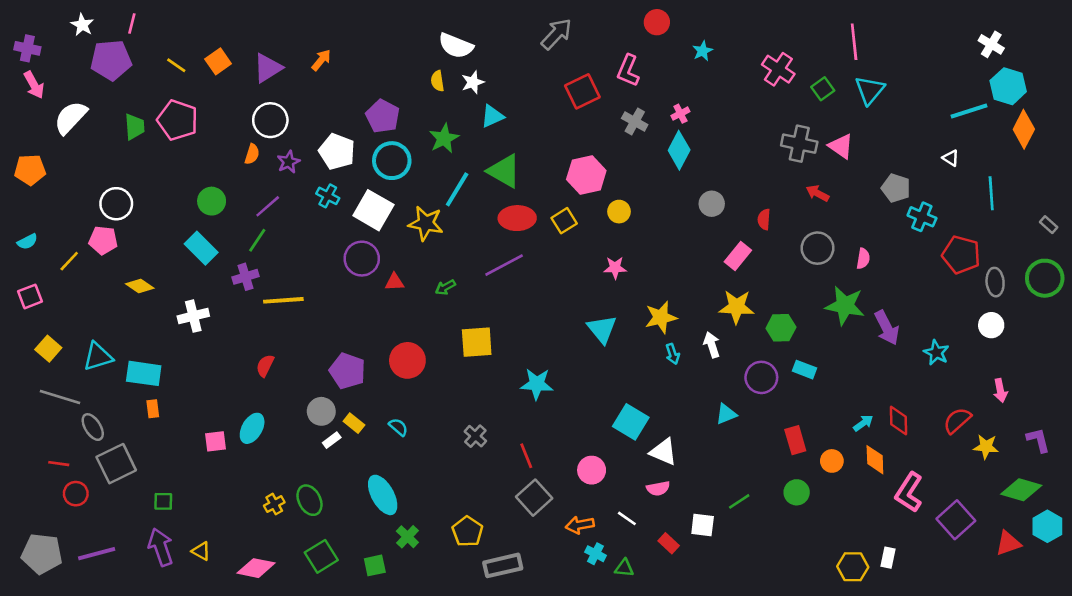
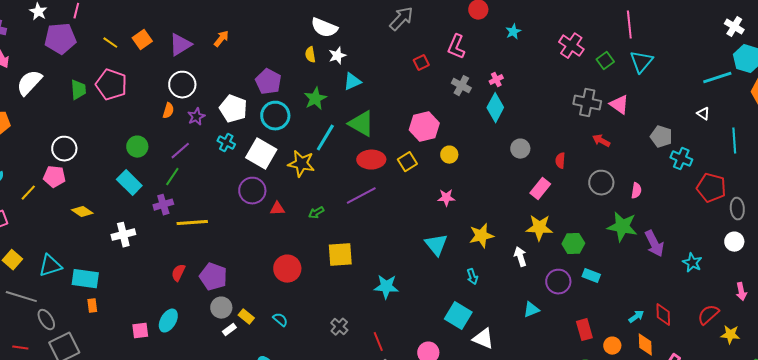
red square: (582, 91) -> (421, 63), size x0.6
cyan arrow: (673, 354) -> (472, 277), moved
purple pentagon: (347, 371) -> (213, 277), moved

